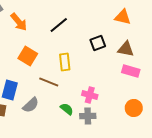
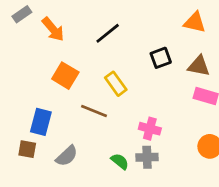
yellow rectangle: (65, 62) -> (116, 84), turned -30
gray semicircle: (31, 105) -> (67, 156), moved
green semicircle: (67, 109) -> (120, 161), moved

